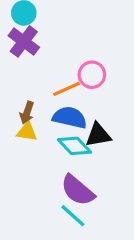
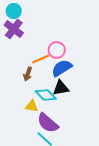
brown arrow: (27, 113) -> (28, 74), moved
blue semicircle: (70, 117) -> (62, 68), moved, turned -45
yellow triangle: (27, 132) -> (32, 106), moved

